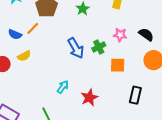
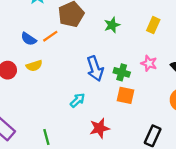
green cross: (99, 47) -> (122, 72), turned 32
orange square: (118, 65) -> (125, 95), moved
cyan arrow: (63, 87) -> (78, 100), moved

